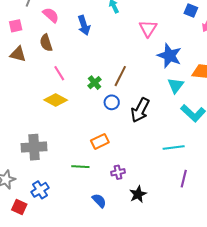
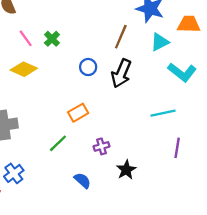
brown line: (120, 76) -> (121, 37), moved
green cross: (95, 83) -> (52, 39), moved
cyan triangle: (176, 85) -> (160, 42), turned 30
green line: (80, 167) -> (58, 143), turned -42

